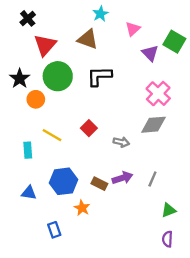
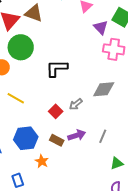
brown triangle: (88, 39) -> (34, 13), moved
black L-shape: (99, 76) -> (57, 68), moved
pink cross: (158, 94) -> (114, 49), moved, turned -35
red square: (89, 128) -> (56, 111), moved
gray arrow: (121, 142) -> (76, 104), turned 128

